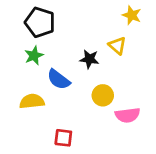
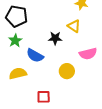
yellow circle: (103, 95) -> (67, 71), moved
pink semicircle: (127, 115) -> (88, 54), moved

